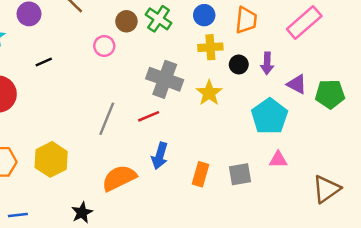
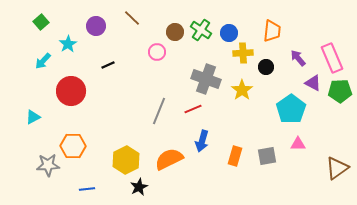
blue circle: (204, 15) -> (229, 33), moved
pink rectangle: (304, 23) -> (332, 58), moved, turned -72
purple arrow: (267, 63) -> (298, 58), moved, turned 138
yellow hexagon: (51, 159) -> (126, 160), moved

